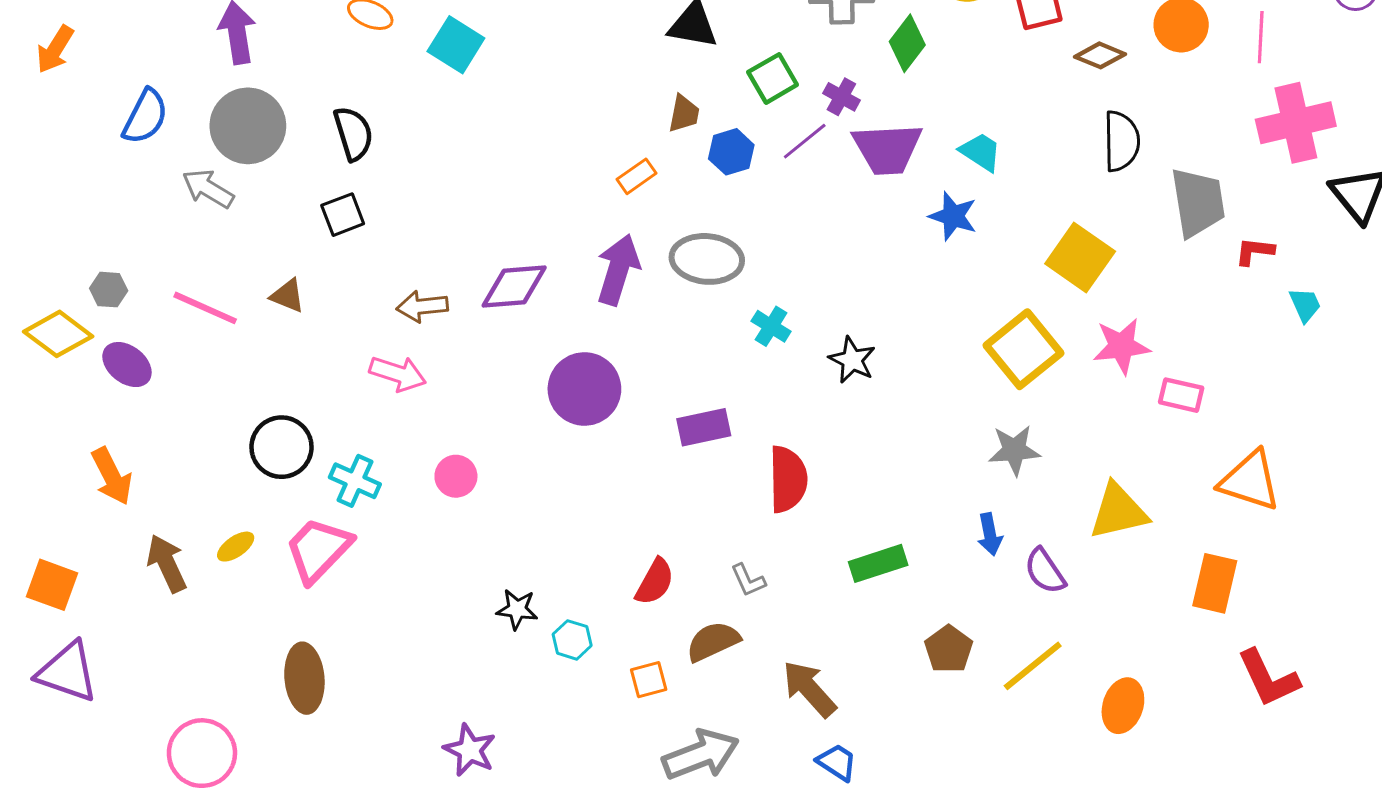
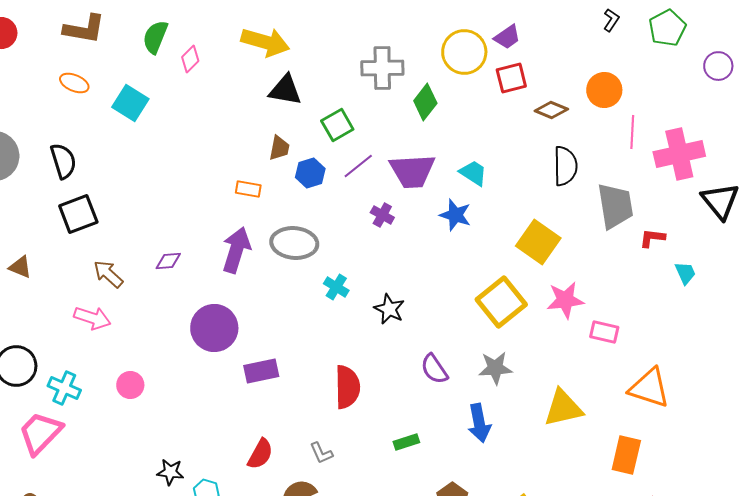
pink line: (1261, 37) -> (632, 132), moved
purple cross: (841, 97) -> (382, 215), moved
orange rectangle: (636, 176) -> (248, 189), turned 45
black square: (343, 215) -> (78, 214), moved, size x1.4
purple diamond: (514, 286) -> (168, 261), size x0.6
brown arrow: (422, 306) -> (108, 274), turned 48
purple rectangle: (704, 427) -> (261, 371), moved
blue arrow: (990, 534) -> (479, 423), size x1.4
green rectangle: (878, 563) -> (406, 442), size x0.7
purple semicircle: (1045, 571) -> (434, 369), moved

